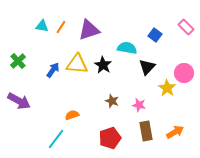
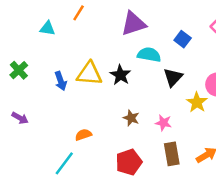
orange line: (61, 27) -> (79, 13), moved
purple triangle: (89, 30) -> (134, 24), moved
blue arrow: (53, 70) -> (61, 81), turned 126
purple arrow: (19, 101) -> (20, 118), size x0.6

